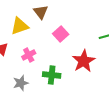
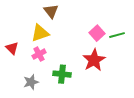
yellow triangle: (20, 26) -> (40, 33), moved
pink square: (61, 34) -> (97, 33), moved

